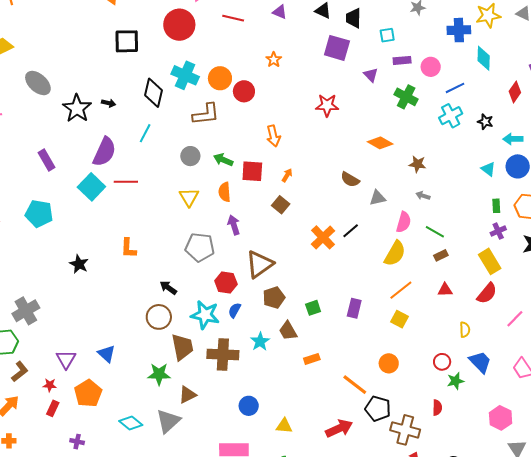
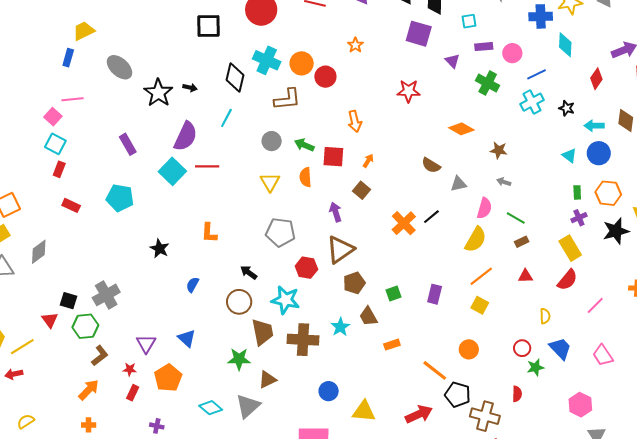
purple arrow: (234, 225) -> (335, 212), moved
blue semicircle: (235, 310) -> (192, 285), moved
yellow triangle: (284, 426) -> (364, 411), size x1.4

